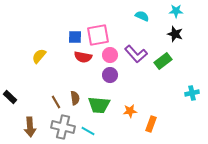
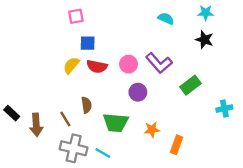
pink square: (98, 35) -> (76, 16), moved, size x0.6
yellow semicircle: (39, 56) -> (71, 65), moved
green rectangle: (163, 61) -> (190, 85), moved
purple circle: (110, 75) -> (138, 92), moved
brown semicircle: (75, 98) -> (86, 105), moved
brown arrow: (30, 127) -> (36, 125), moved

